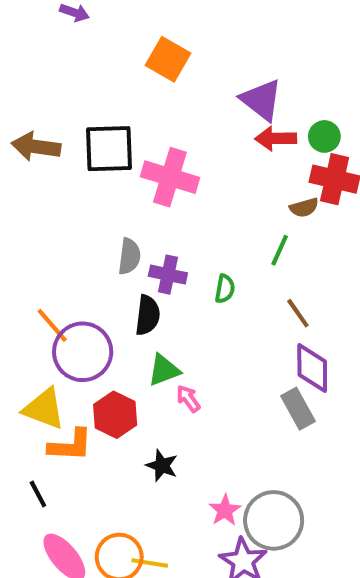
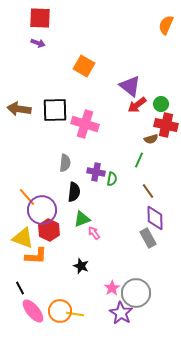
red arrow: (276, 138) -> (137, 105), turned -36
purple cross: (168, 275) -> (96, 172), moved
red hexagon: (115, 415) -> (49, 230), moved
black line: (38, 494) -> (20, 288), moved

